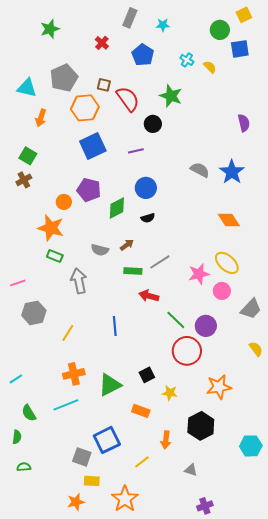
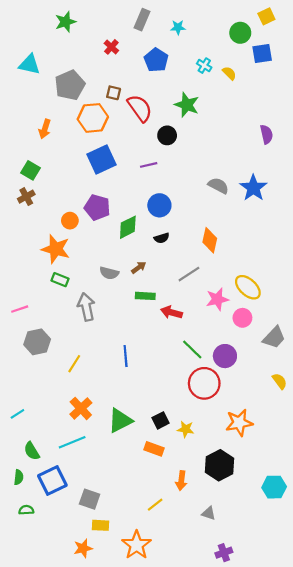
green star: (50, 29) -> (66, 22), moved
cyan triangle: (27, 88) -> (29, 64), moved
orange diamond: (229, 220) -> (210, 240), moved, turned 45
gray line: (160, 262) -> (189, 274), moved
red arrow: (149, 296) -> (171, 312), moved
orange cross: (74, 374) -> (81, 408), turned -30
black square: (147, 375) -> (161, 420), moved
blue square: (107, 440) -> (52, 481), moved

